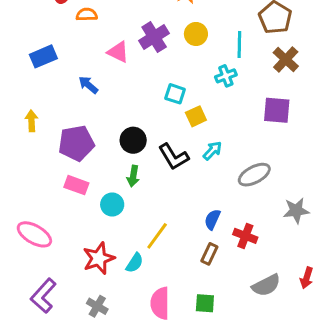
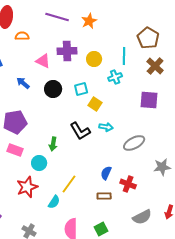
yellow circle: (196, 34) -> (94, 59), moved
purple cross: (154, 37) -> (67, 51), turned 30
cyan square: (175, 94) -> (81, 89), turned -32
yellow square: (196, 116) -> (95, 104), turned -32
black circle: (133, 140) -> (53, 89), moved
cyan arrow: (212, 151) -> (106, 127), turned 56
brown rectangle: (209, 254) -> (104, 196), turned 64
red star: (99, 258) -> (27, 187), moved
green square: (205, 303) -> (101, 229), turned -32

